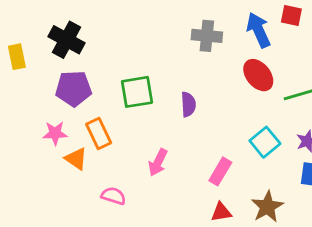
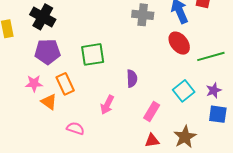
purple semicircle: (188, 104) -> (132, 78), moved

